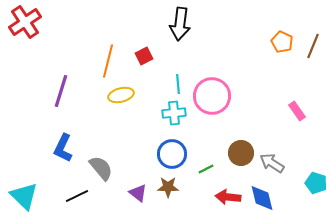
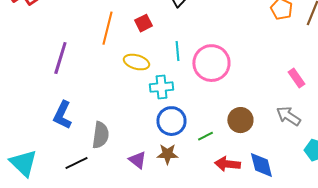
yellow ellipse: (121, 95) -> (136, 62), moved, turned 30
cyan cross: (174, 113) -> (161, 87), moved
gray arrow: (272, 163) -> (288, 116), moved
gray semicircle: (101, 168) -> (100, 135), turned 48

